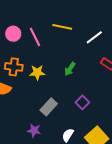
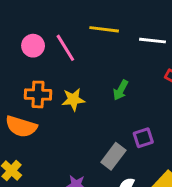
white line: (94, 37) -> (153, 41), turned 48
purple square: (82, 102) -> (143, 138), turned 32
gray rectangle: (49, 107) -> (113, 156), moved

